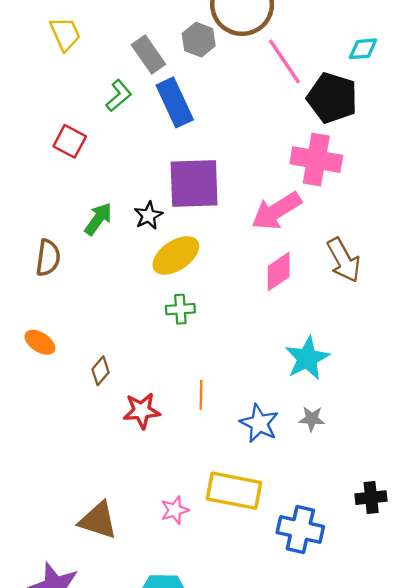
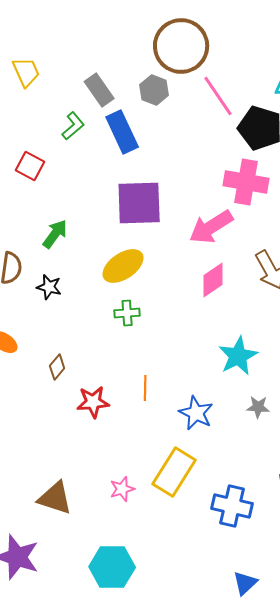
gray hexagon: (199, 40) -> (154, 90), moved
black star: (148, 216) -> (49, 287), moved, turned -30
gray star: (312, 419) -> (258, 407), moved
yellow rectangle: (234, 491) -> (174, 472), turned -69

